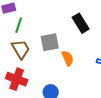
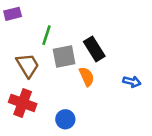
black rectangle: (81, 23) -> (94, 49), moved
green line: (19, 25) -> (46, 35), moved

